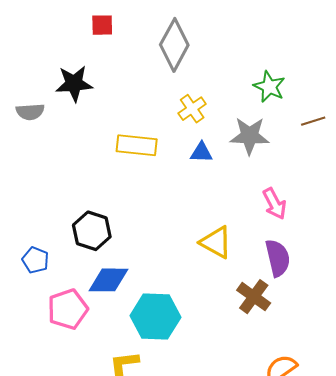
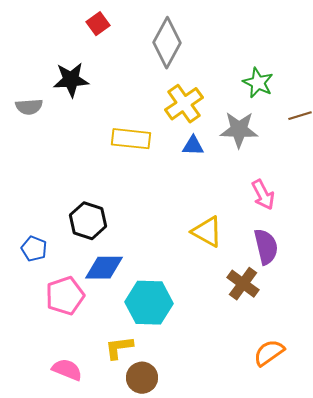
red square: (102, 25) -> (98, 24), turned -35
yellow cross: (192, 109) -> (184, 104), size x1.4

